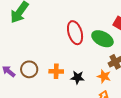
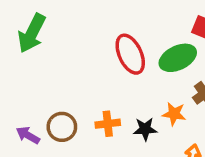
green ellipse: (102, 39) -> (178, 58), turned -45
orange star: (104, 76) -> (174, 114), moved

